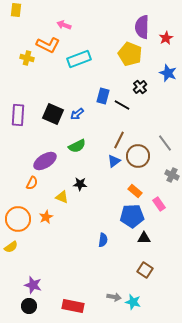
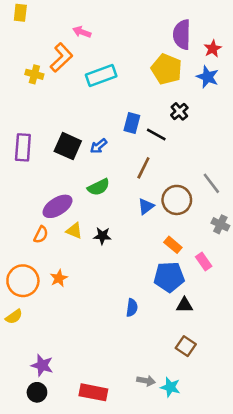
orange L-shape: (48, 45) -> (61, 58), turned -70
blue star: (168, 73) -> (208, 77), moved
brown line: (119, 140) -> (143, 168), moved
yellow triangle: (62, 197) -> (74, 231), moved

